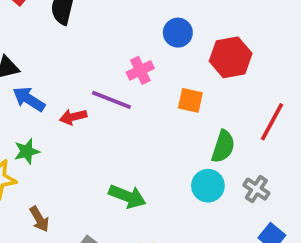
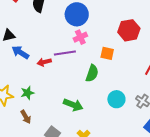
blue circle: (178, 33) -> (77, 14), moved, size x1.5
purple line: (111, 100) -> (65, 53), turned -30
green semicircle: (223, 147) -> (92, 73), moved
green star: (27, 151) -> (27, 93), moved

